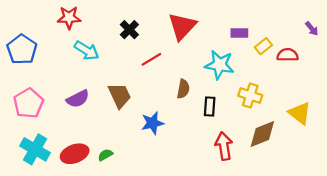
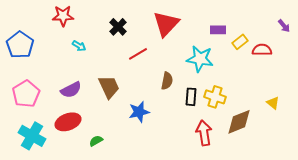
cyan arrow: (87, 51) -> (79, 46), size x0.6
yellow cross: (250, 96) -> (215, 97), moved
yellow triangle: (300, 113) -> (273, 103), size x0.6
red ellipse: (75, 154) -> (68, 122), moved

